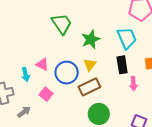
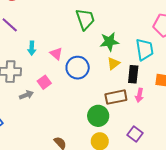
yellow triangle: (90, 65) -> (113, 63), moved
cyan arrow: (26, 74) -> (32, 48), moved
brown rectangle: (89, 87) -> (116, 97), moved
pink square: (46, 94) -> (44, 82), moved

